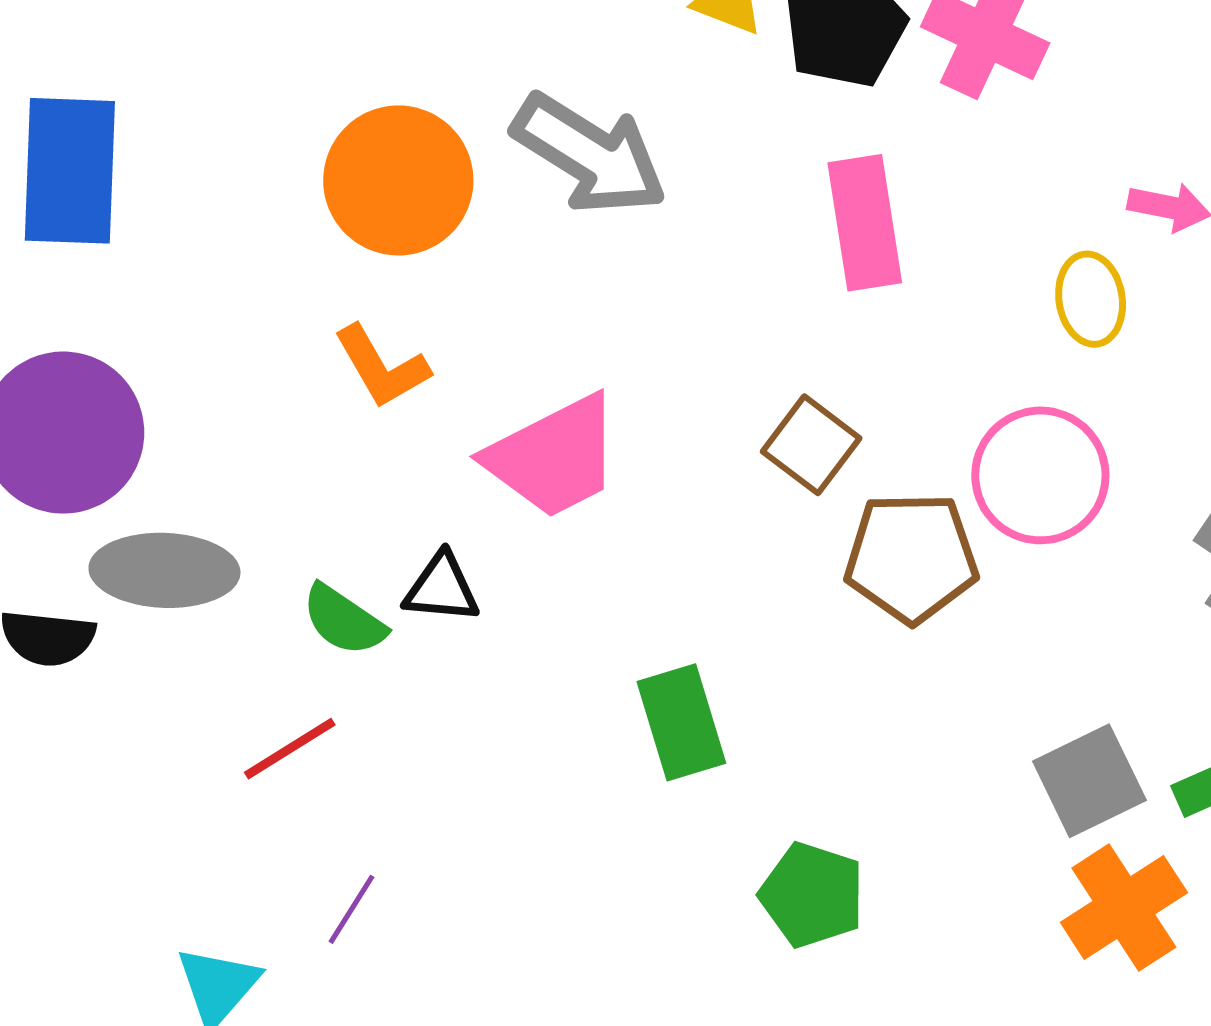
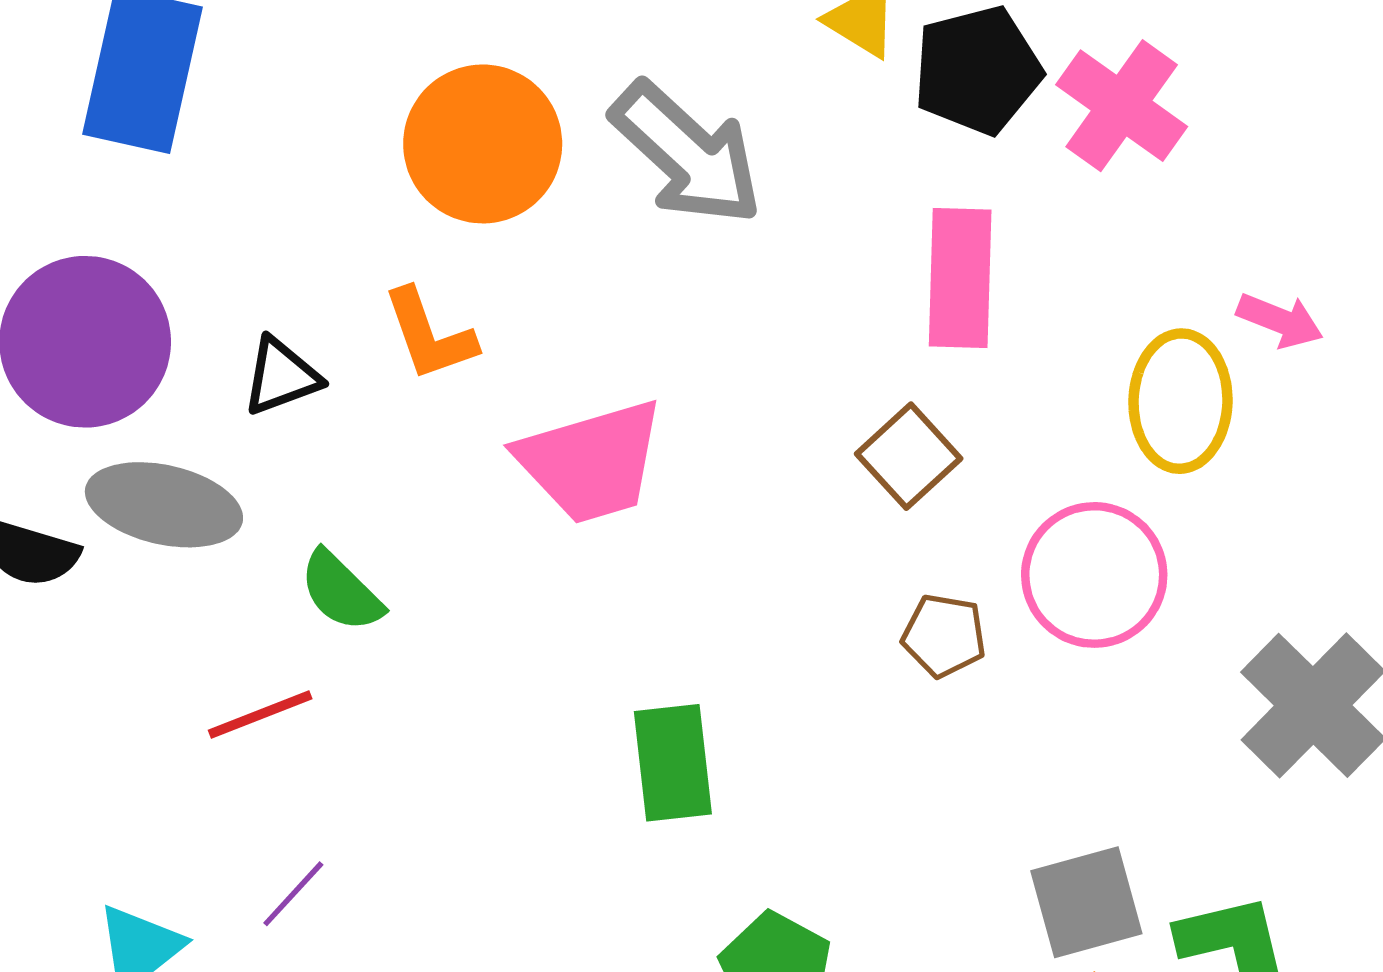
yellow ellipse: (1091, 299) -> (1180, 401), size x1.4
brown square: (811, 445) -> (909, 456), moved
brown pentagon: (911, 558) -> (944, 636), size x0.6
black triangle: (442, 588) -> (281, 376), moved, turned -36

